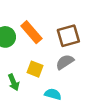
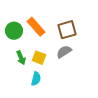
green arrow: (14, 82) -> (21, 58), moved
cyan semicircle: (53, 94) -> (36, 79), moved, turned 88

